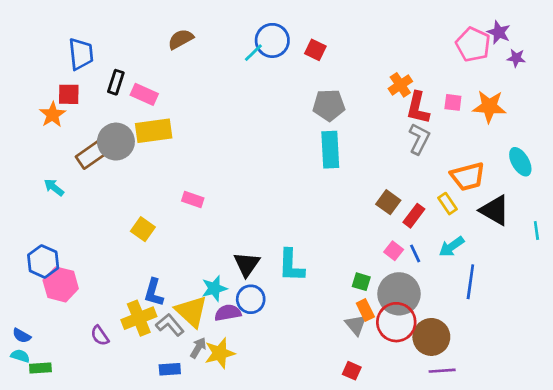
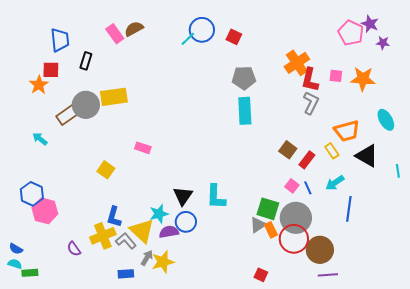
orange cross: (400, 85) -> (297, 63), size x1.4
pink rectangle: (144, 94) -> (115, 34), moved, turned 30
green square: (361, 282) -> (268, 209), size x1.6
gray triangle: (356, 325) -> (258, 225), moved, turned 36

